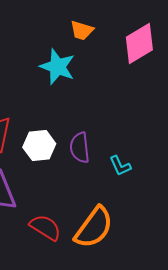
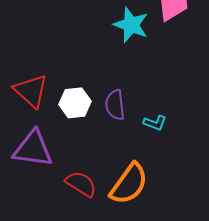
cyan star: (57, 67) -> (131, 25), moved
cyan L-shape: (120, 166) -> (155, 123), turned -45

